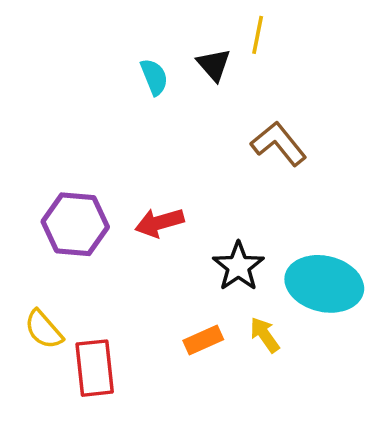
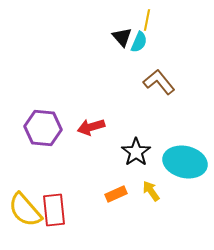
cyan semicircle: (154, 77) -> (139, 42), moved, turned 45
yellow semicircle: (44, 329) -> (25, 210), moved, size x1.5

